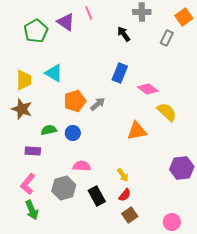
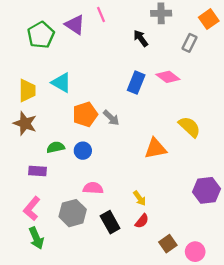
pink diamond: (148, 89) -> (168, 77), moved
gray arrow: (98, 104) -> (111, 118), turned 84
brown square: (130, 215) -> (168, 244), moved

